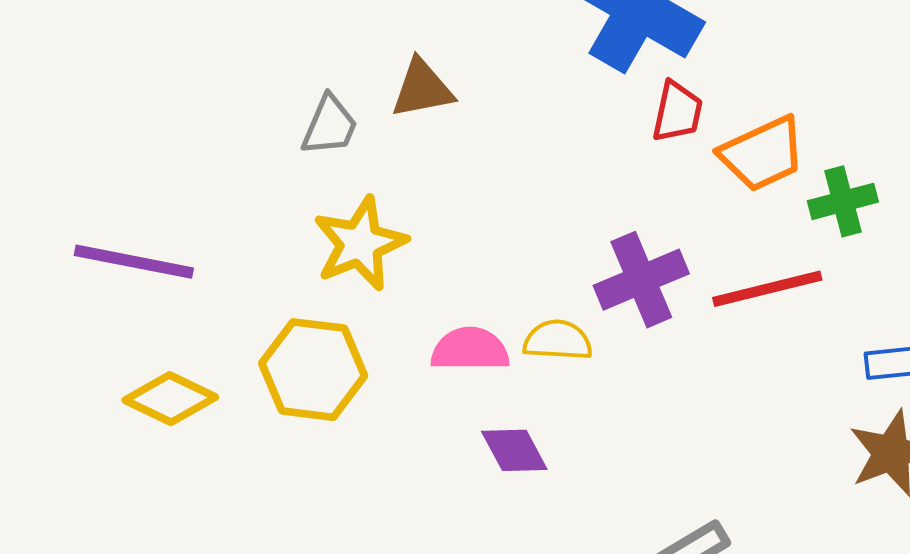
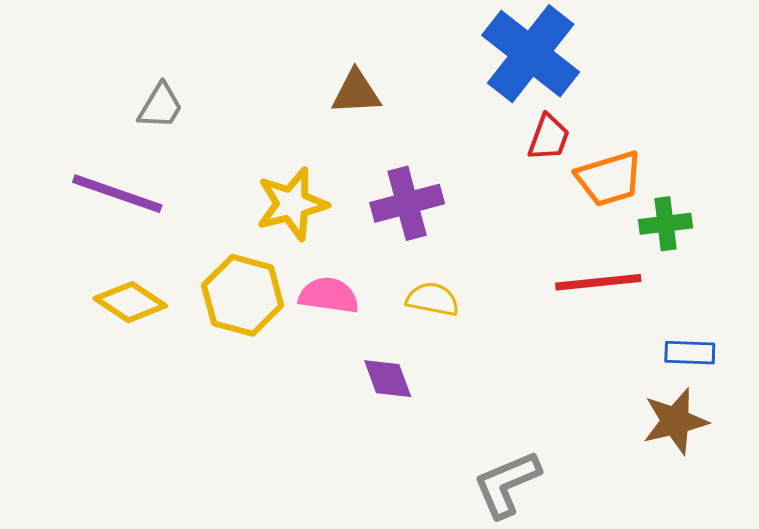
gray trapezoid: (330, 125) -> (160, 106), moved
purple cross: (641, 280) -> (407, 203), moved
pink semicircle: (470, 349) -> (329, 295), moved

